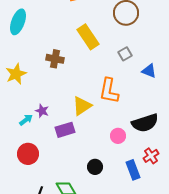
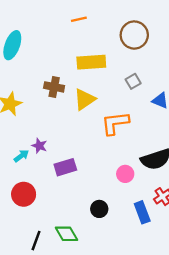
yellow rectangle: (88, 37) -> (91, 62), turned -60
orange L-shape: (109, 91) -> (115, 123), turned 72
yellow triangle: (82, 106) -> (85, 99), moved

